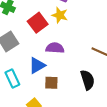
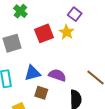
purple semicircle: (55, 48) -> (57, 75), moved

